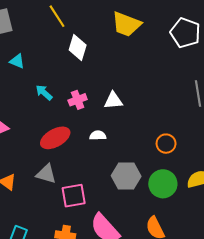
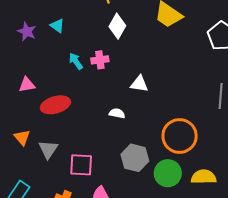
pink cross: (78, 100) -> (100, 60), moved
red ellipse: (55, 138) -> (55, 105), moved
orange circle: (166, 144) -> (180, 136), size x1.8
gray triangle: (46, 174) -> (48, 149), moved, turned 35

